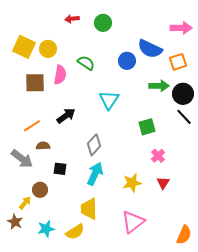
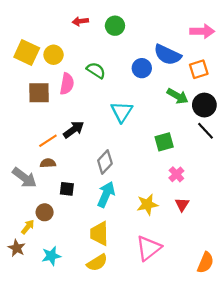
green arrow: (159, 86) -> (178, 96), turned 30
orange line: (32, 126) -> (48, 141), moved
yellow semicircle: (75, 232) -> (97, 263), moved

